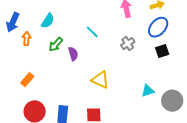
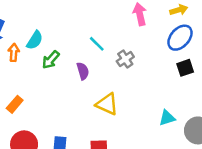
cyan semicircle: (48, 21) -> (35, 40), moved
gray cross: (128, 43) -> (125, 59), moved
purple semicircle: (73, 54) -> (83, 71), moved

